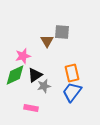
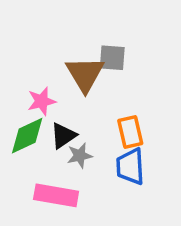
brown triangle: (47, 41) -> (85, 74), size x1.6
blue trapezoid: (72, 92) -> (130, 166), turned -40
pink rectangle: (31, 108) -> (56, 195), size x1.6

